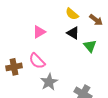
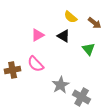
black triangle: (73, 33) -> (64, 36), moved
gray star: (49, 82) -> (61, 85), moved

